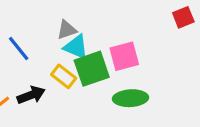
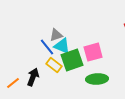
blue line: (19, 48) -> (47, 47), moved
black arrow: (31, 95) -> (33, 77), turned -48

